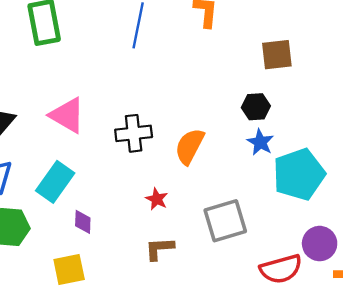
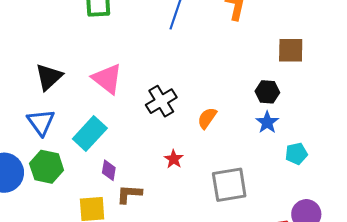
black cross: (134, 133) -> (161, 101), turned -32
orange semicircle: (190, 146) -> (207, 118), size x0.7
cyan pentagon: (299, 174) -> (296, 154), size x0.5
brown L-shape: (159, 249) -> (129, 194), moved

